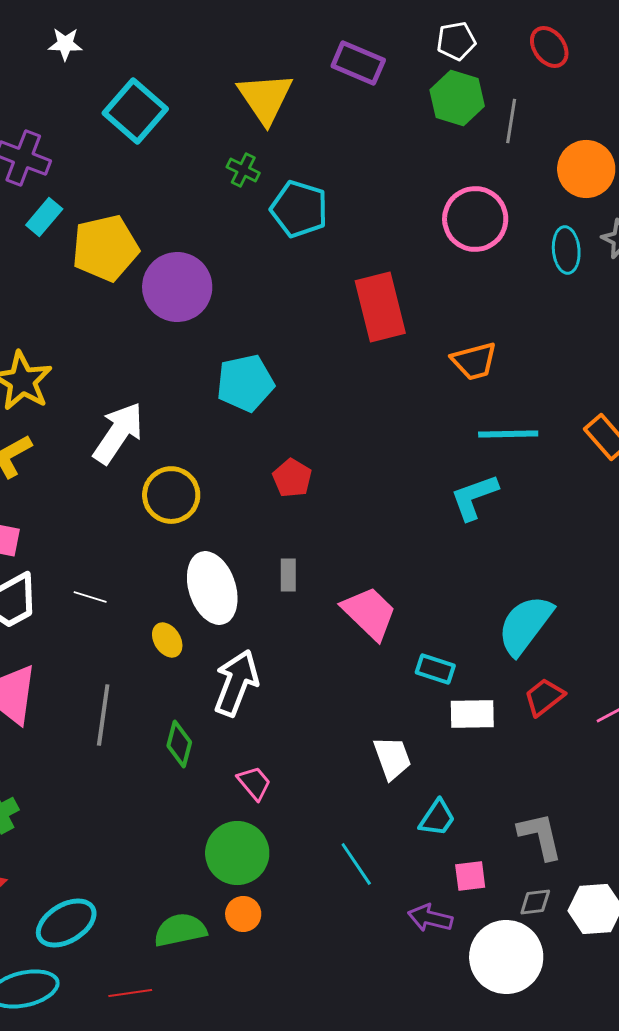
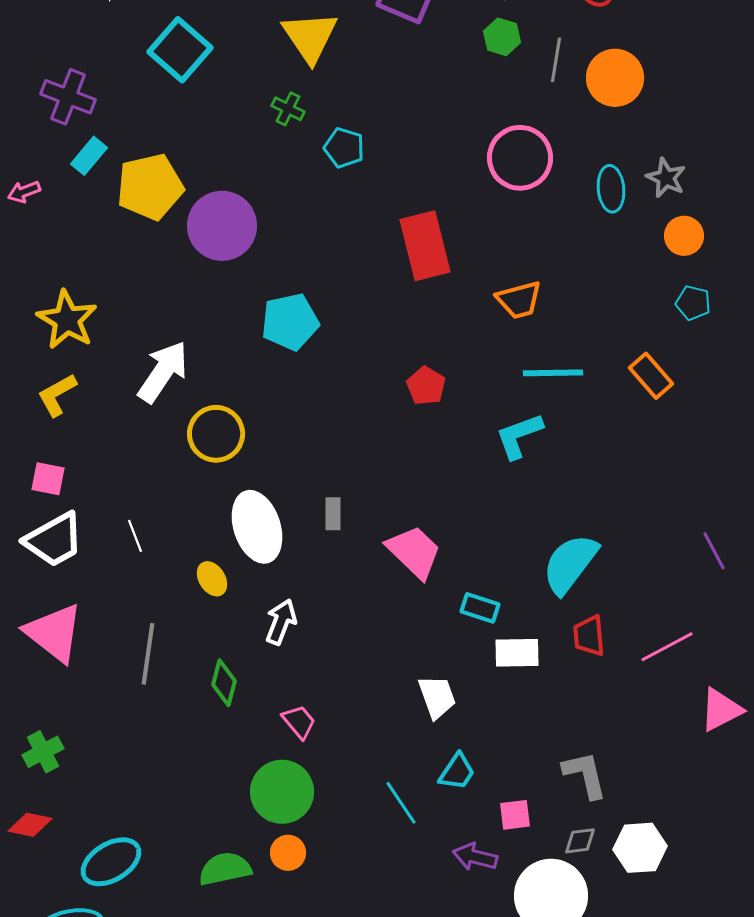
green hexagon: (457, 98) -> (502, 37), size x0.7
orange circle: (586, 169) -> (615, 78), moved
cyan pentagon: (299, 209) -> (344, 148), size x0.7
red pentagon: (292, 478) -> (426, 386), moved
white line: (90, 597) -> (135, 536), turned 52
white arrow: (236, 683) -> (281, 622), size x0.7
red trapezoid: (544, 697) -> (589, 636), turned -57
cyan trapezoid: (437, 818) -> (457, 772), moved

